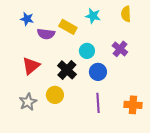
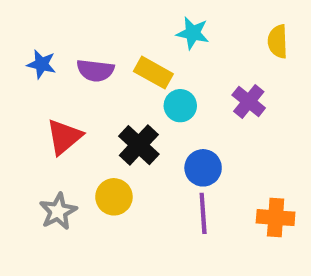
yellow semicircle: (126, 14) -> (278, 41), moved
blue star: (27, 19) -> (41, 64), moved
yellow rectangle: (68, 27) -> (153, 73), moved
blue circle: (98, 72) -> (203, 168), moved

